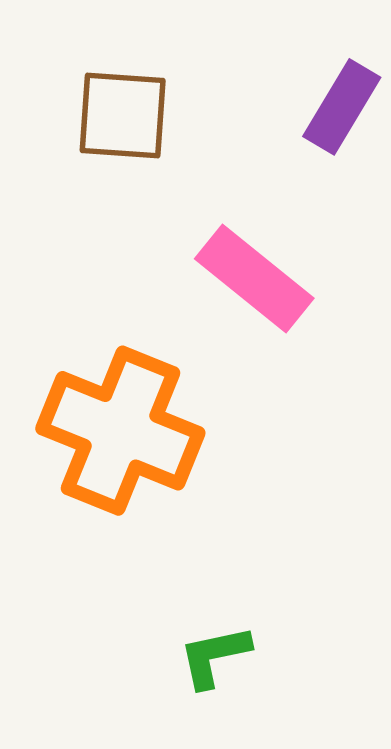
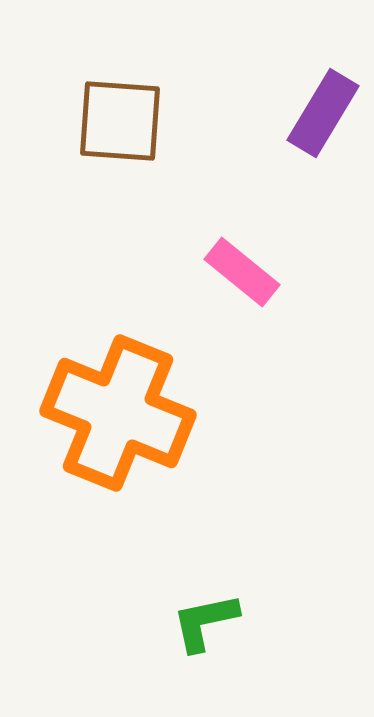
pink rectangle: (254, 278) -> (242, 272), size x0.7

